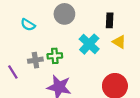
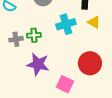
cyan cross: (89, 44) -> (66, 24), turned 30

